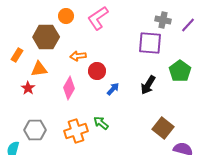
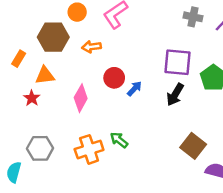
purple square: (150, 43) -> (177, 62), moved
orange arrow: (78, 56) -> (91, 47), moved
blue arrow: (113, 89) -> (134, 89), moved

